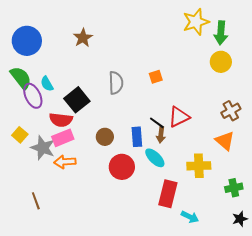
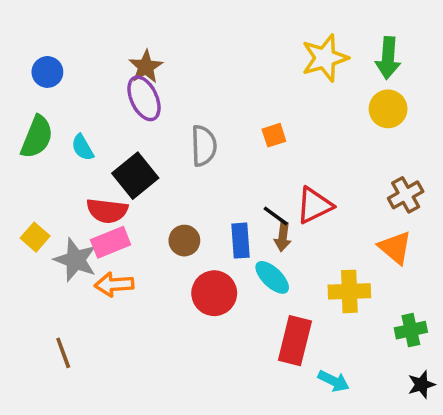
yellow star: (196, 22) -> (325, 58), moved
blue circle: (27, 41) -> (47, 72), size x0.6
green semicircle: (21, 78) -> (37, 137), turned 60
purple ellipse: (33, 96) -> (144, 98), moved

